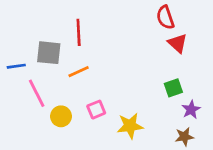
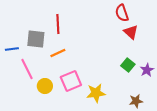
green square: (173, 88) -> (128, 65), turned -32
pink square: (96, 110) -> (71, 81), size x1.5
purple star: (191, 110) -> (147, 70), moved

